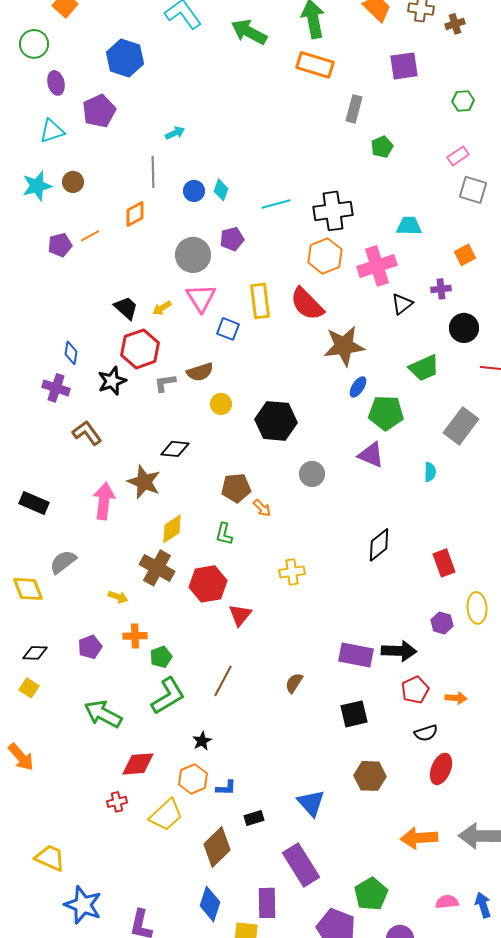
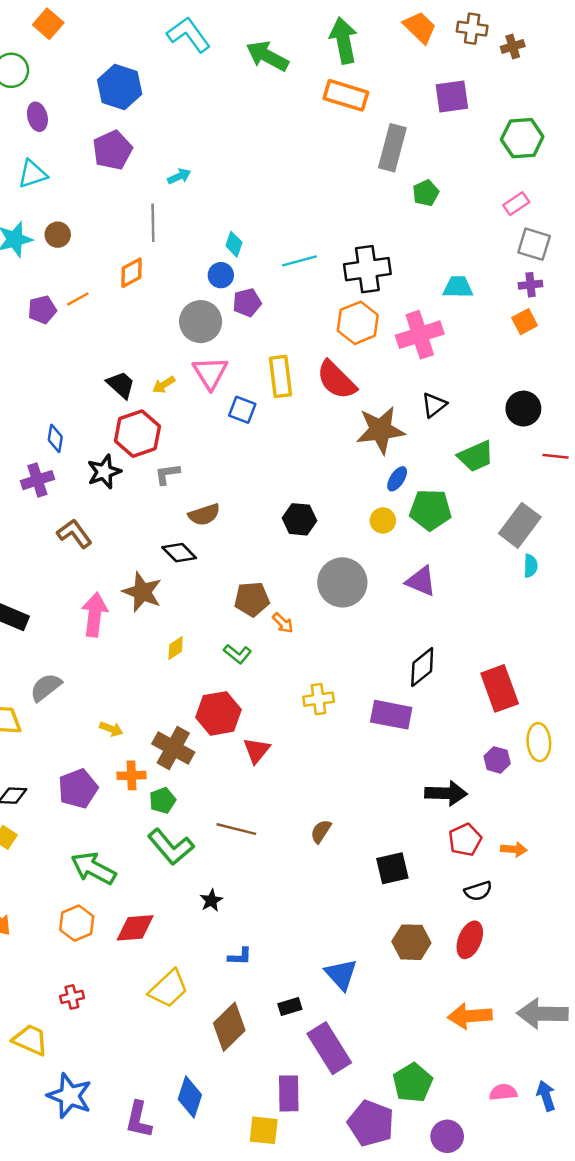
green hexagon: (463, 101) -> (522, 138), size x1.6
gray rectangle: (354, 109) -> (392, 148), size x1.4
purple pentagon: (99, 111) -> (112, 150), moved
blue circle: (194, 191) -> (221, 275), moved
purple cross: (441, 289) -> (531, 285), moved
black triangle: (402, 304) -> (434, 405), moved
brown semicircle: (200, 372) -> (204, 515), moved
purple cross: (56, 388) -> (37, 480), turned -36
yellow circle: (221, 404) -> (383, 521), moved
black hexagon: (276, 421) -> (299, 519), size x0.7
black diamond: (175, 449) -> (179, 553), turned 40
purple triangle: (371, 455) -> (421, 581), moved
cyan semicircle: (430, 472) -> (531, 566), moved
gray circle: (312, 474) -> (342, 582), size x1.6
yellow diamond: (172, 529) -> (176, 648), size x0.7
green L-shape: (224, 534) -> (238, 654), turned -65
red rectangle: (444, 563) -> (500, 688), size x1.4
brown cross: (157, 568) -> (173, 748), moved
purple pentagon: (90, 647) -> (78, 789), size x1.4
purple rectangle: (356, 655) -> (391, 715), moved
brown line: (223, 681) -> (236, 829), turned 76
green L-shape: (168, 696) -> (171, 847), turned 81
red ellipse: (441, 769) -> (470, 940), moved
orange hexagon: (193, 779) -> (77, 923), moved
red cross: (117, 802) -> (72, 997), moved
black rectangle: (254, 818) -> (290, 1006), moved
blue diamond: (210, 904) -> (190, 1097), moved

